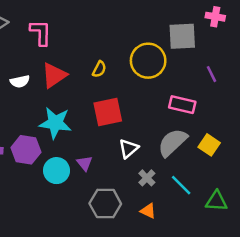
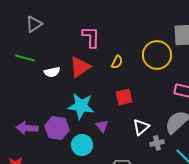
pink L-shape: (41, 33) -> (91, 37), moved
red square: (108, 112) -> (124, 97), size x0.7
purple triangle: (85, 163) -> (102, 126), moved
gray cross: (147, 178) -> (157, 143), moved, turned 32

